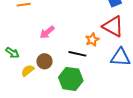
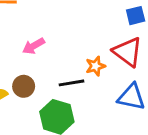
black line: (77, 54) -> (72, 83), turned -30

